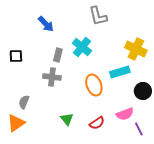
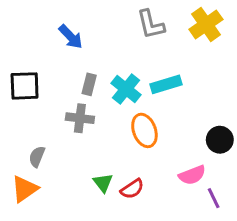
cyan cross: (82, 47) -> (126, 89), moved
yellow cross: (136, 49) -> (206, 24), moved, turned 30
black square: (16, 56) -> (25, 86), size x1.5
cyan rectangle: (120, 72) -> (166, 84), moved
red semicircle: (97, 123) -> (132, 189), moved

